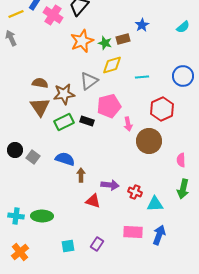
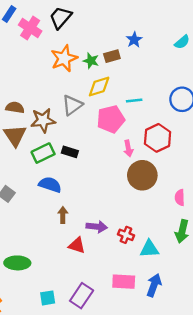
pink pentagon: (109, 106) -> (111, 119), moved
pink arrow: (128, 124) -> (128, 148), moved
blue semicircle: (65, 159) -> (50, 185), moved
purple rectangle: (97, 244) -> (82, 296), size x1.5

